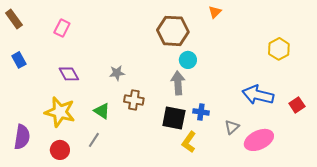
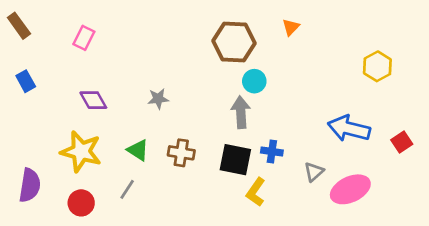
orange triangle: (215, 12) -> (291, 27), moved
brown cross: (134, 100) -> (181, 153), moved

